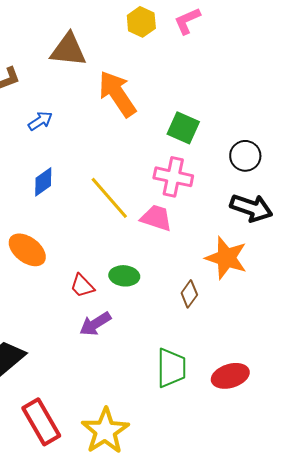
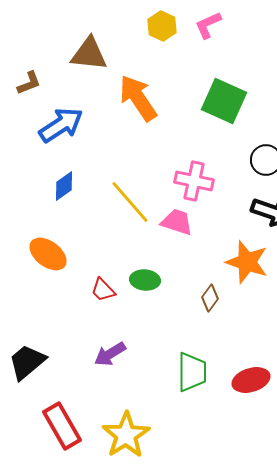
blue arrow: (40, 121) -> (61, 125), size x1.8
green square: (183, 128) -> (224, 101), moved, size x1.4
purple arrow: (95, 324) -> (110, 354), moved

